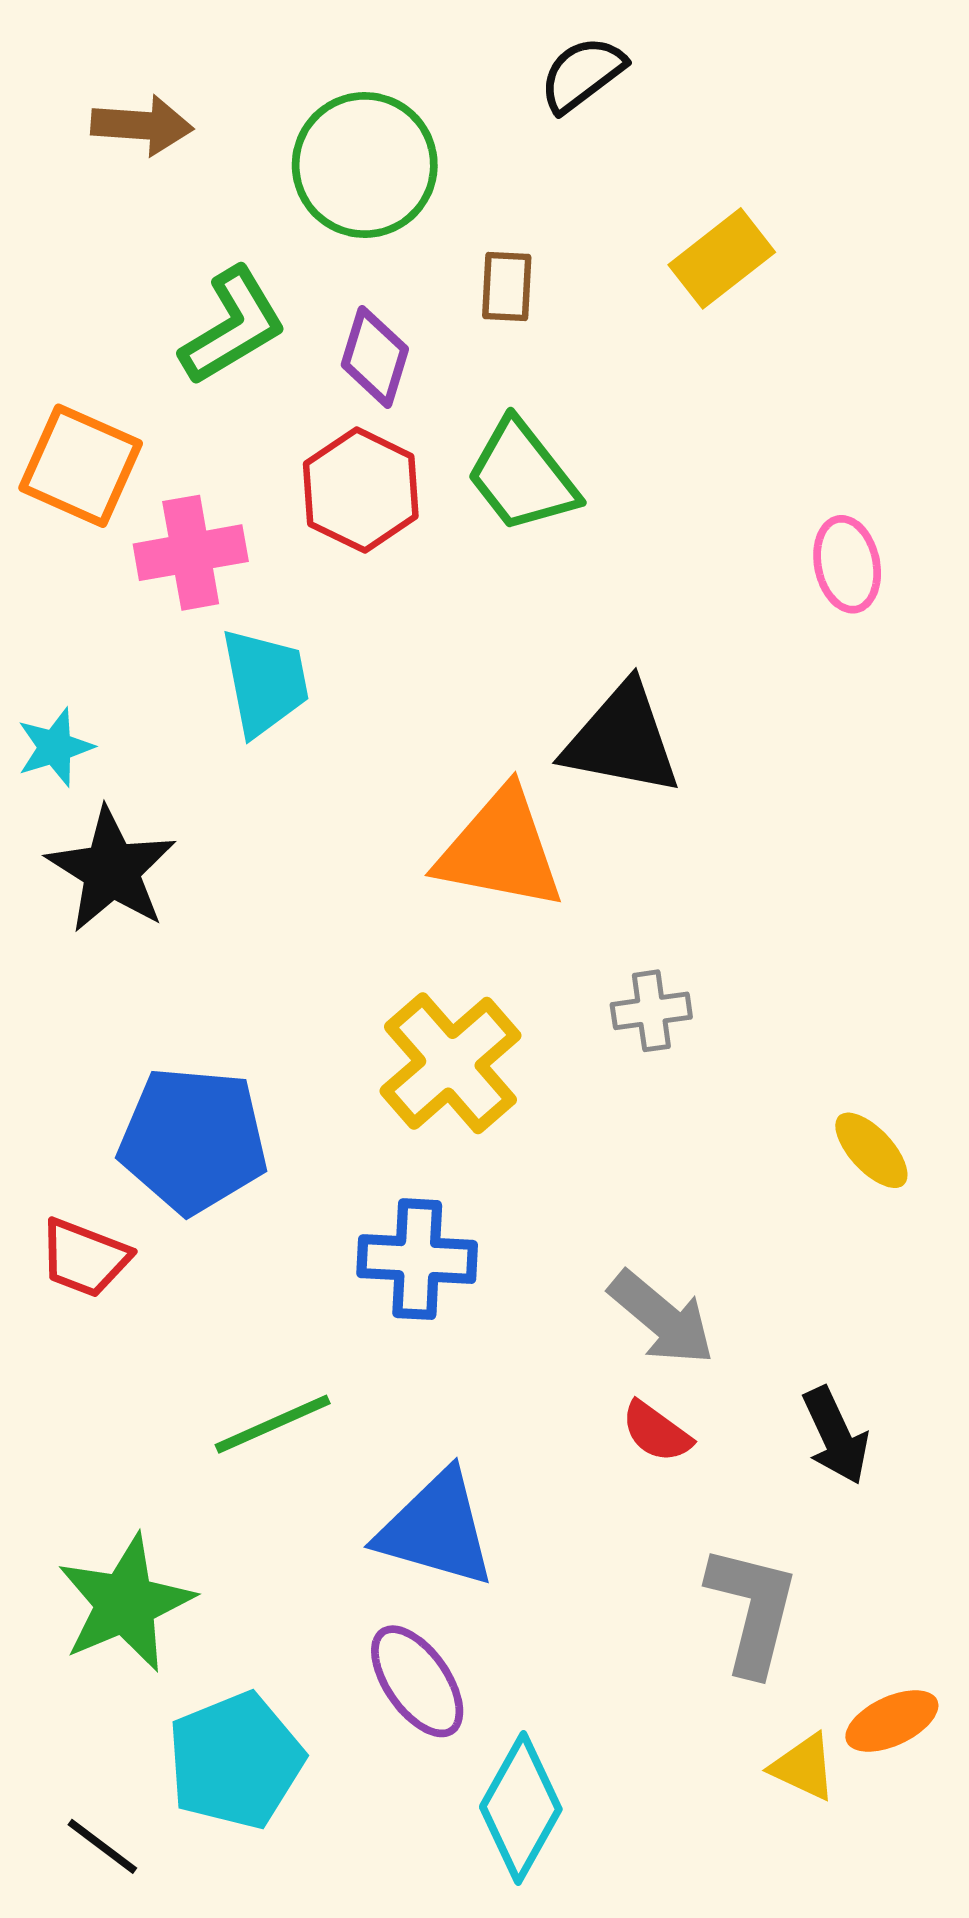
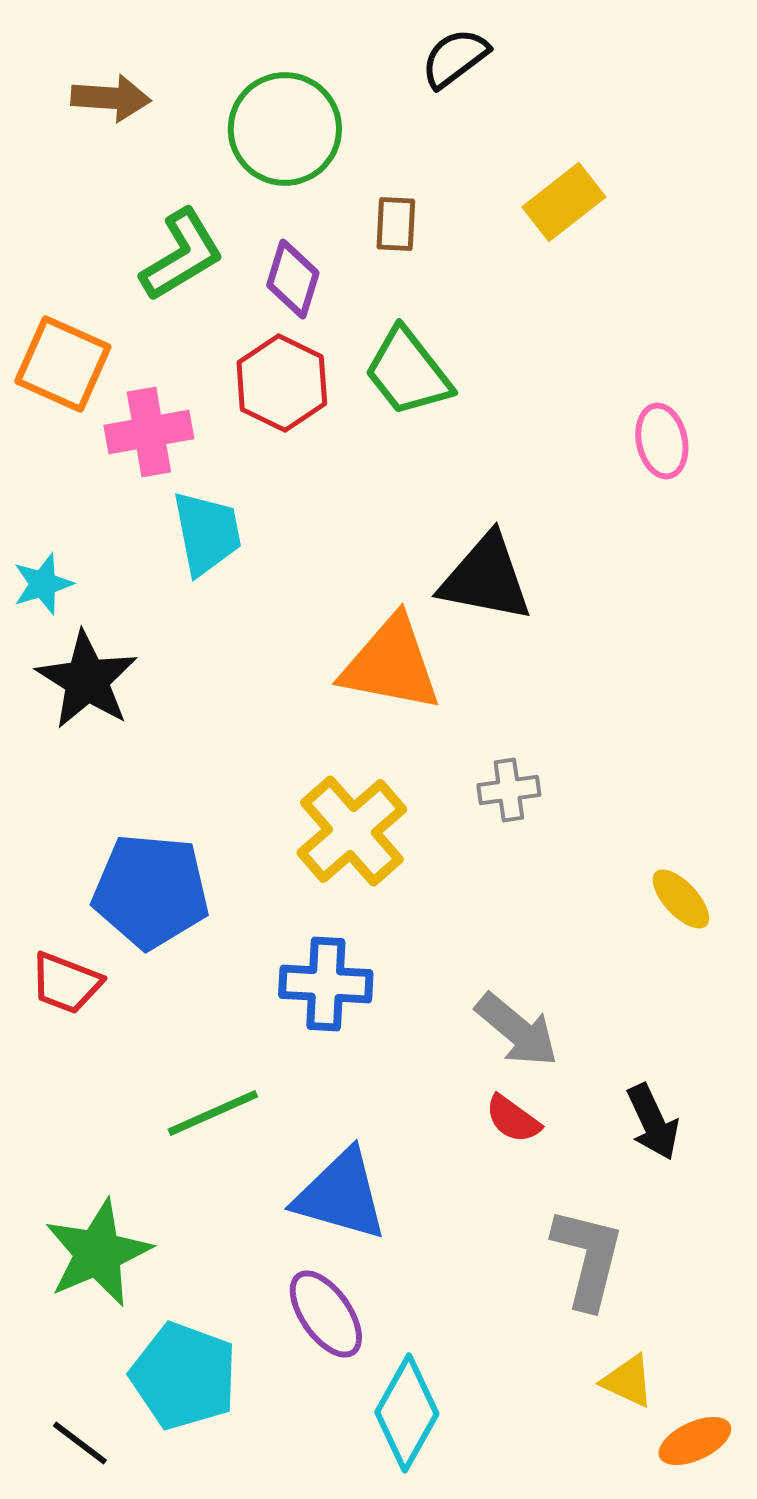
orange ellipse: (892, 1721) -> (695, 1441), moved
cyan pentagon: (235, 1761) -> (184, 1376), turned -30

